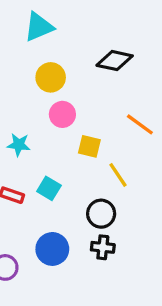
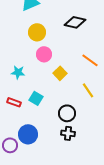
yellow square: (89, 146) -> (60, 73), turned 32
yellow line: (118, 175) -> (88, 90), moved
blue circle: (52, 249) -> (28, 134), moved

